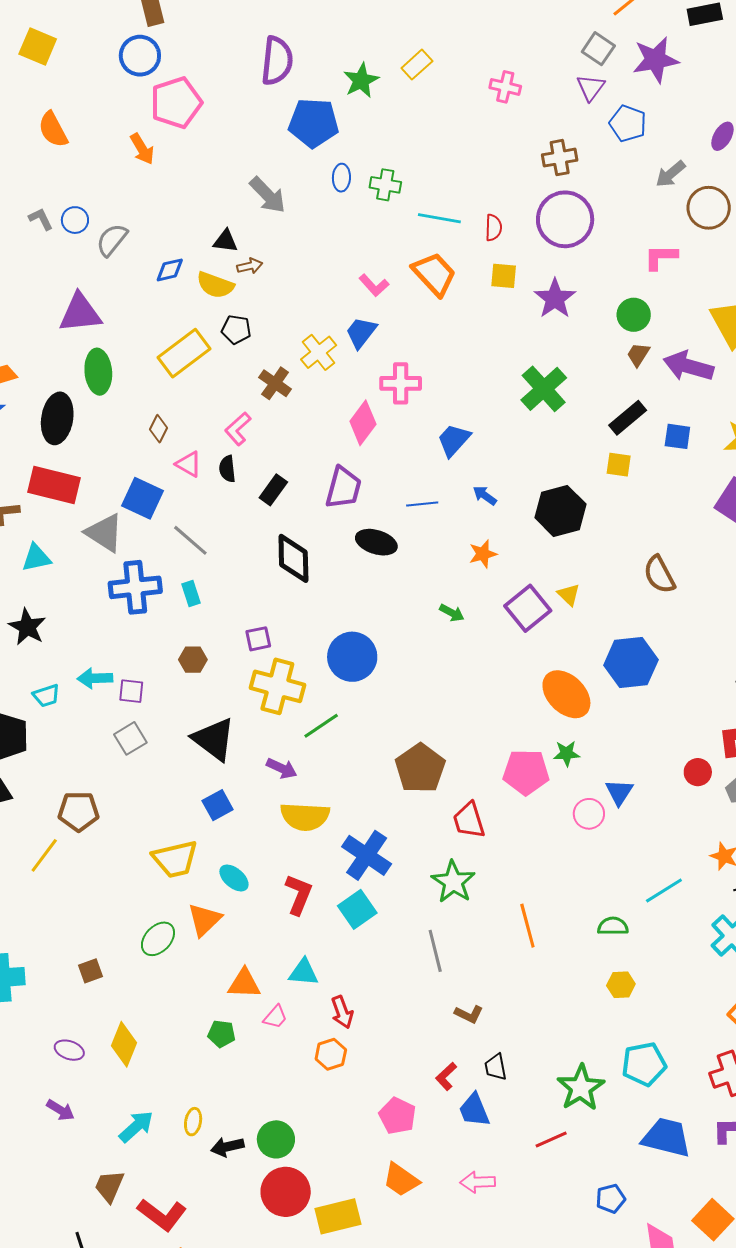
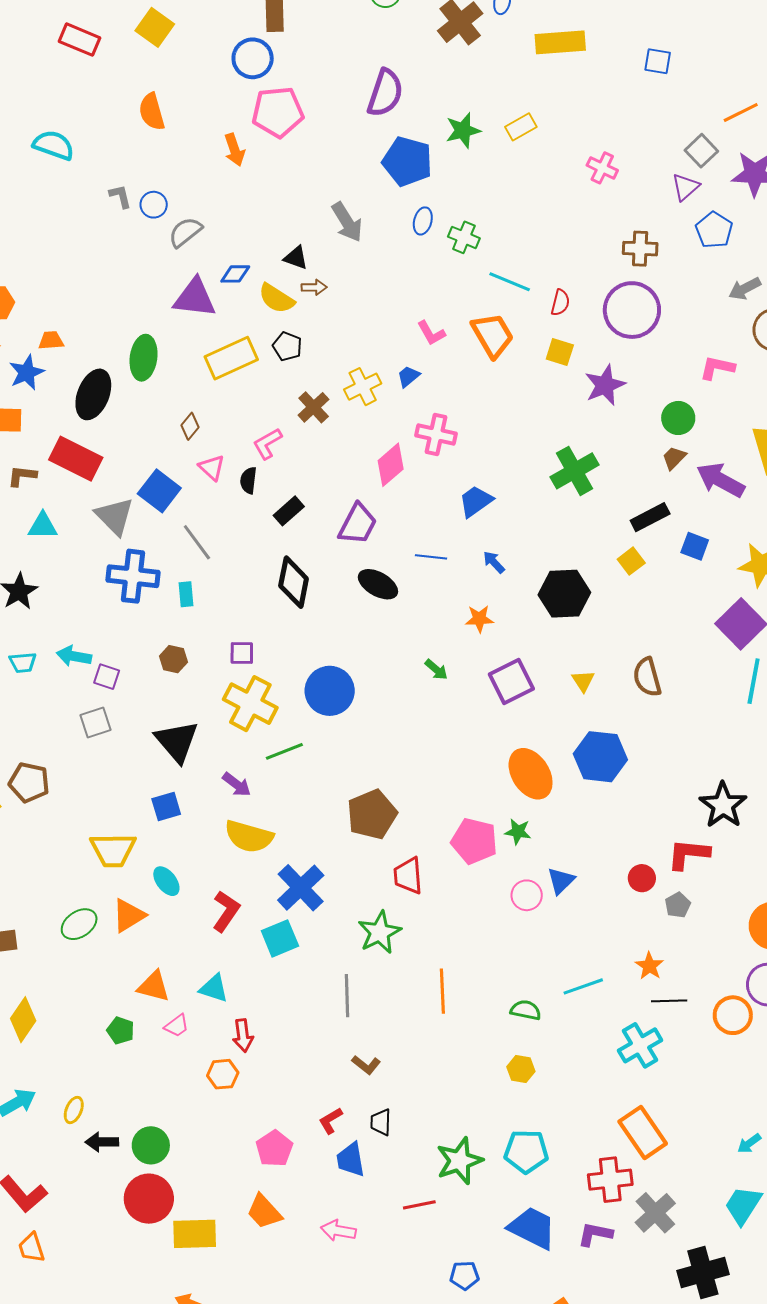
purple triangle: (80, 313) -> (195, 298), moved
blue trapezoid: (361, 333) -> (408, 376), size x0.7
yellow square: (619, 465) -> (631, 561), turned 32
yellow triangle: (569, 595) -> (583, 681), moved

